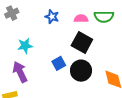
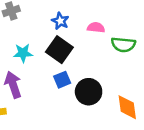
green semicircle: (104, 17) -> (123, 45), moved
black square: (82, 42) -> (59, 50), moved

